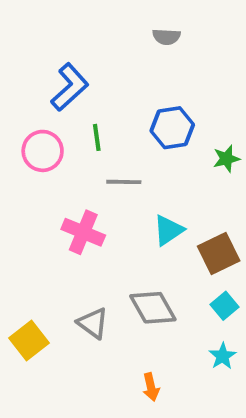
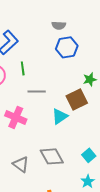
gray semicircle: (166, 37) -> (59, 25), moved
blue hexagon: (172, 128) -> (67, 47), moved
brown square: (219, 254) -> (77, 99), moved

